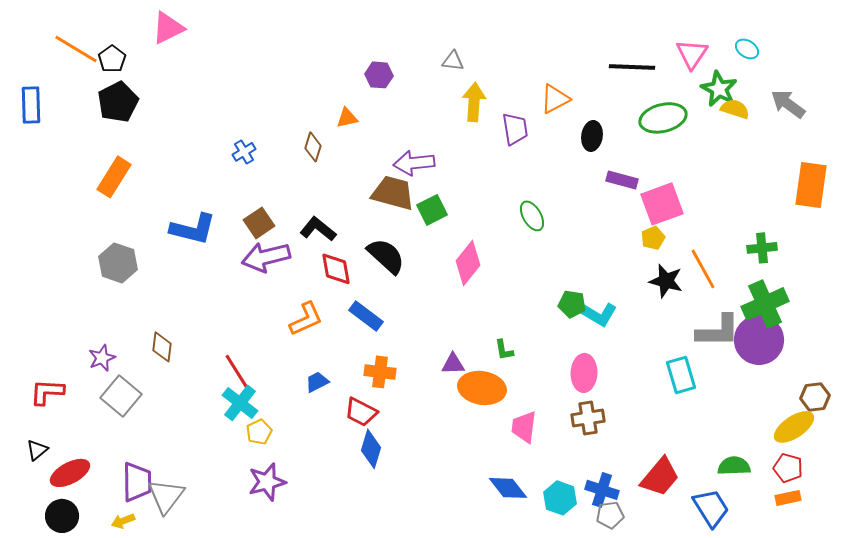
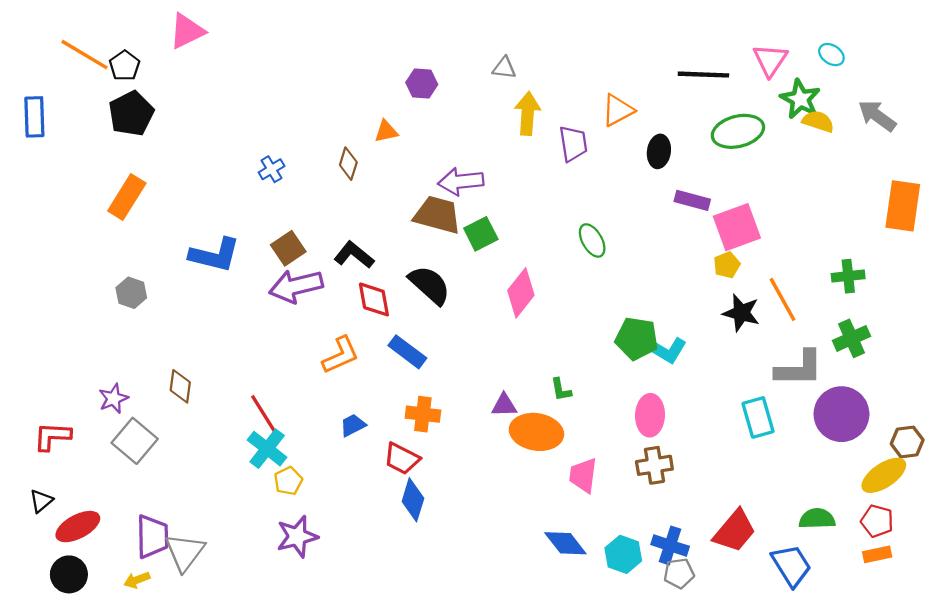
gray hexagon: (118, 263) -> (131, 293), size x0.7
green pentagon: (572, 304) -> (637, 338), size x1.4
green cross: (765, 304) -> (851, 338), size x0.7
purple circle: (759, 340) -> (841, 414), moved

